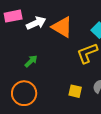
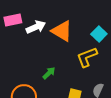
green arrow: (31, 61) -> (49, 73), moved

